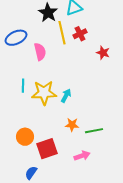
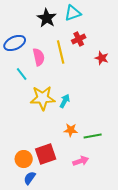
yellow line: (62, 33) -> (61, 52), moved
cyan line: (23, 86) -> (22, 74), moved, turned -40
orange circle: (25, 137) -> (24, 159), moved

